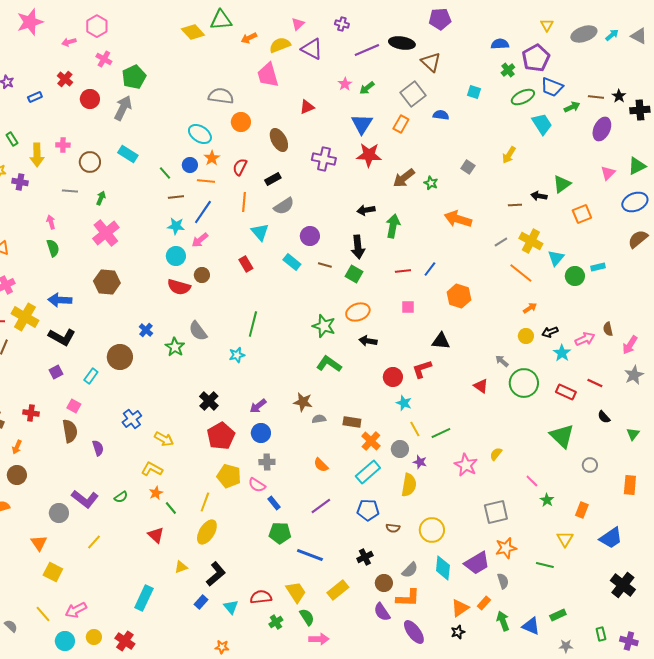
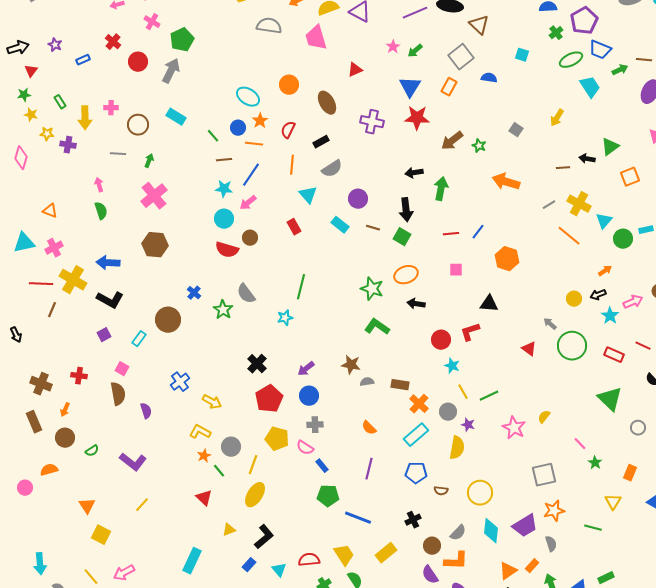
gray semicircle: (221, 96) -> (269, 26), moved
orange arrow: (530, 308) -> (605, 271), moved
green semicircle: (121, 497) -> (92, 451), moved
purple line: (321, 506) -> (369, 469), turned -40
gray circle: (59, 513) -> (231, 447), moved

